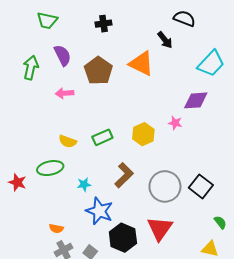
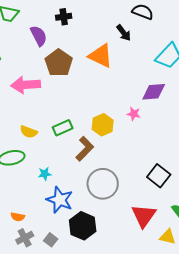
purple semicircle: (62, 55) -> (39, 36), moved
pink arrow: (65, 93) -> (26, 85), size x1.6
brown L-shape: (124, 175) -> (85, 149), moved
gray circle: (165, 186) -> (103, 184), moved
red triangle: (160, 228) -> (144, 216), moved

